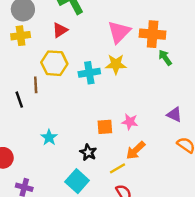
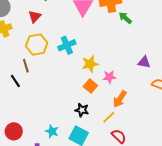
yellow star: (116, 64) -> (90, 64), moved
orange square: (105, 127) -> (90, 86), turned -32
cyan star: (49, 137) -> (52, 131), moved

